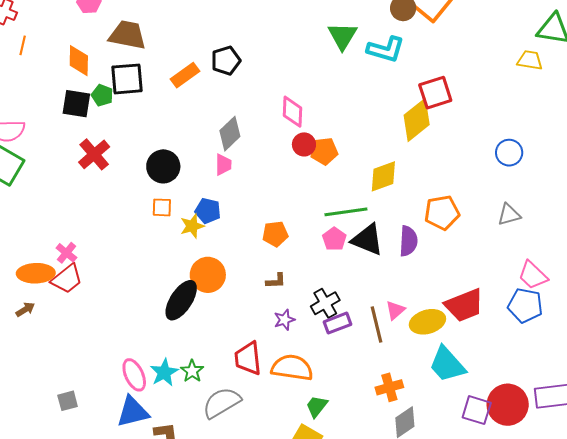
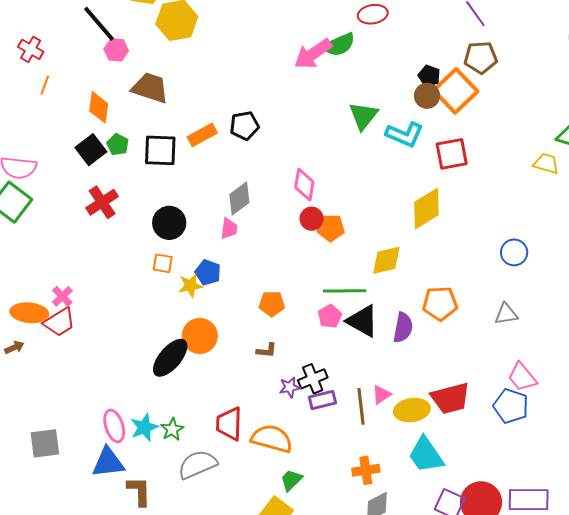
black square: (127, 79) -> (160, 150), moved
red square: (435, 93) -> (452, 154), moved
black square: (76, 104) -> (91, 150), turned 36
purple star: (284, 320) -> (290, 387), moved
gray square: (68, 401) -> (45, 443), size x1.5

